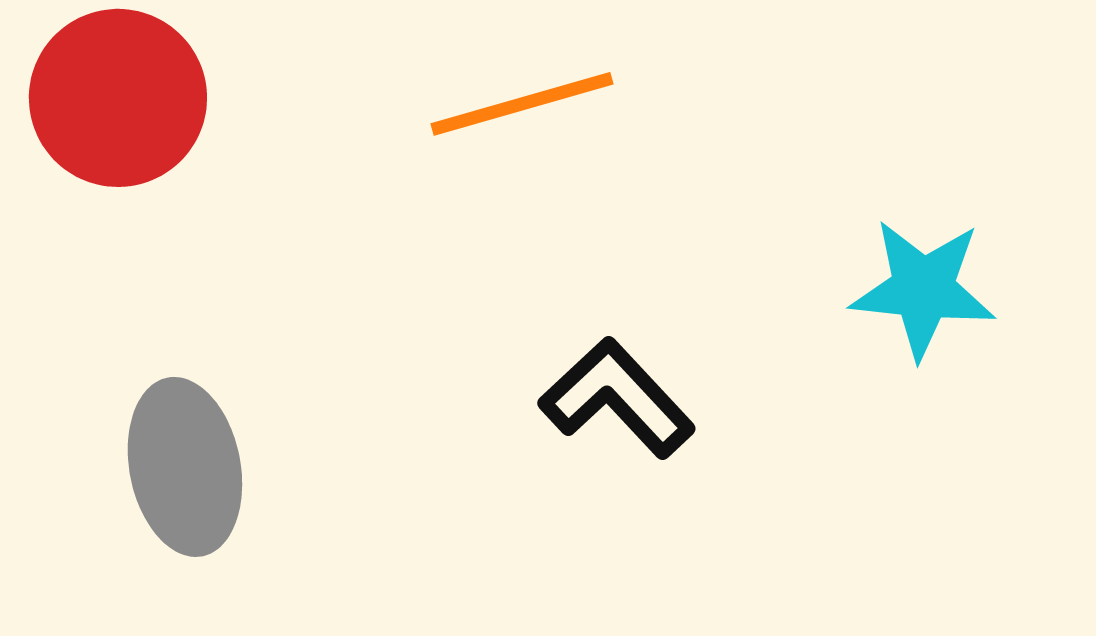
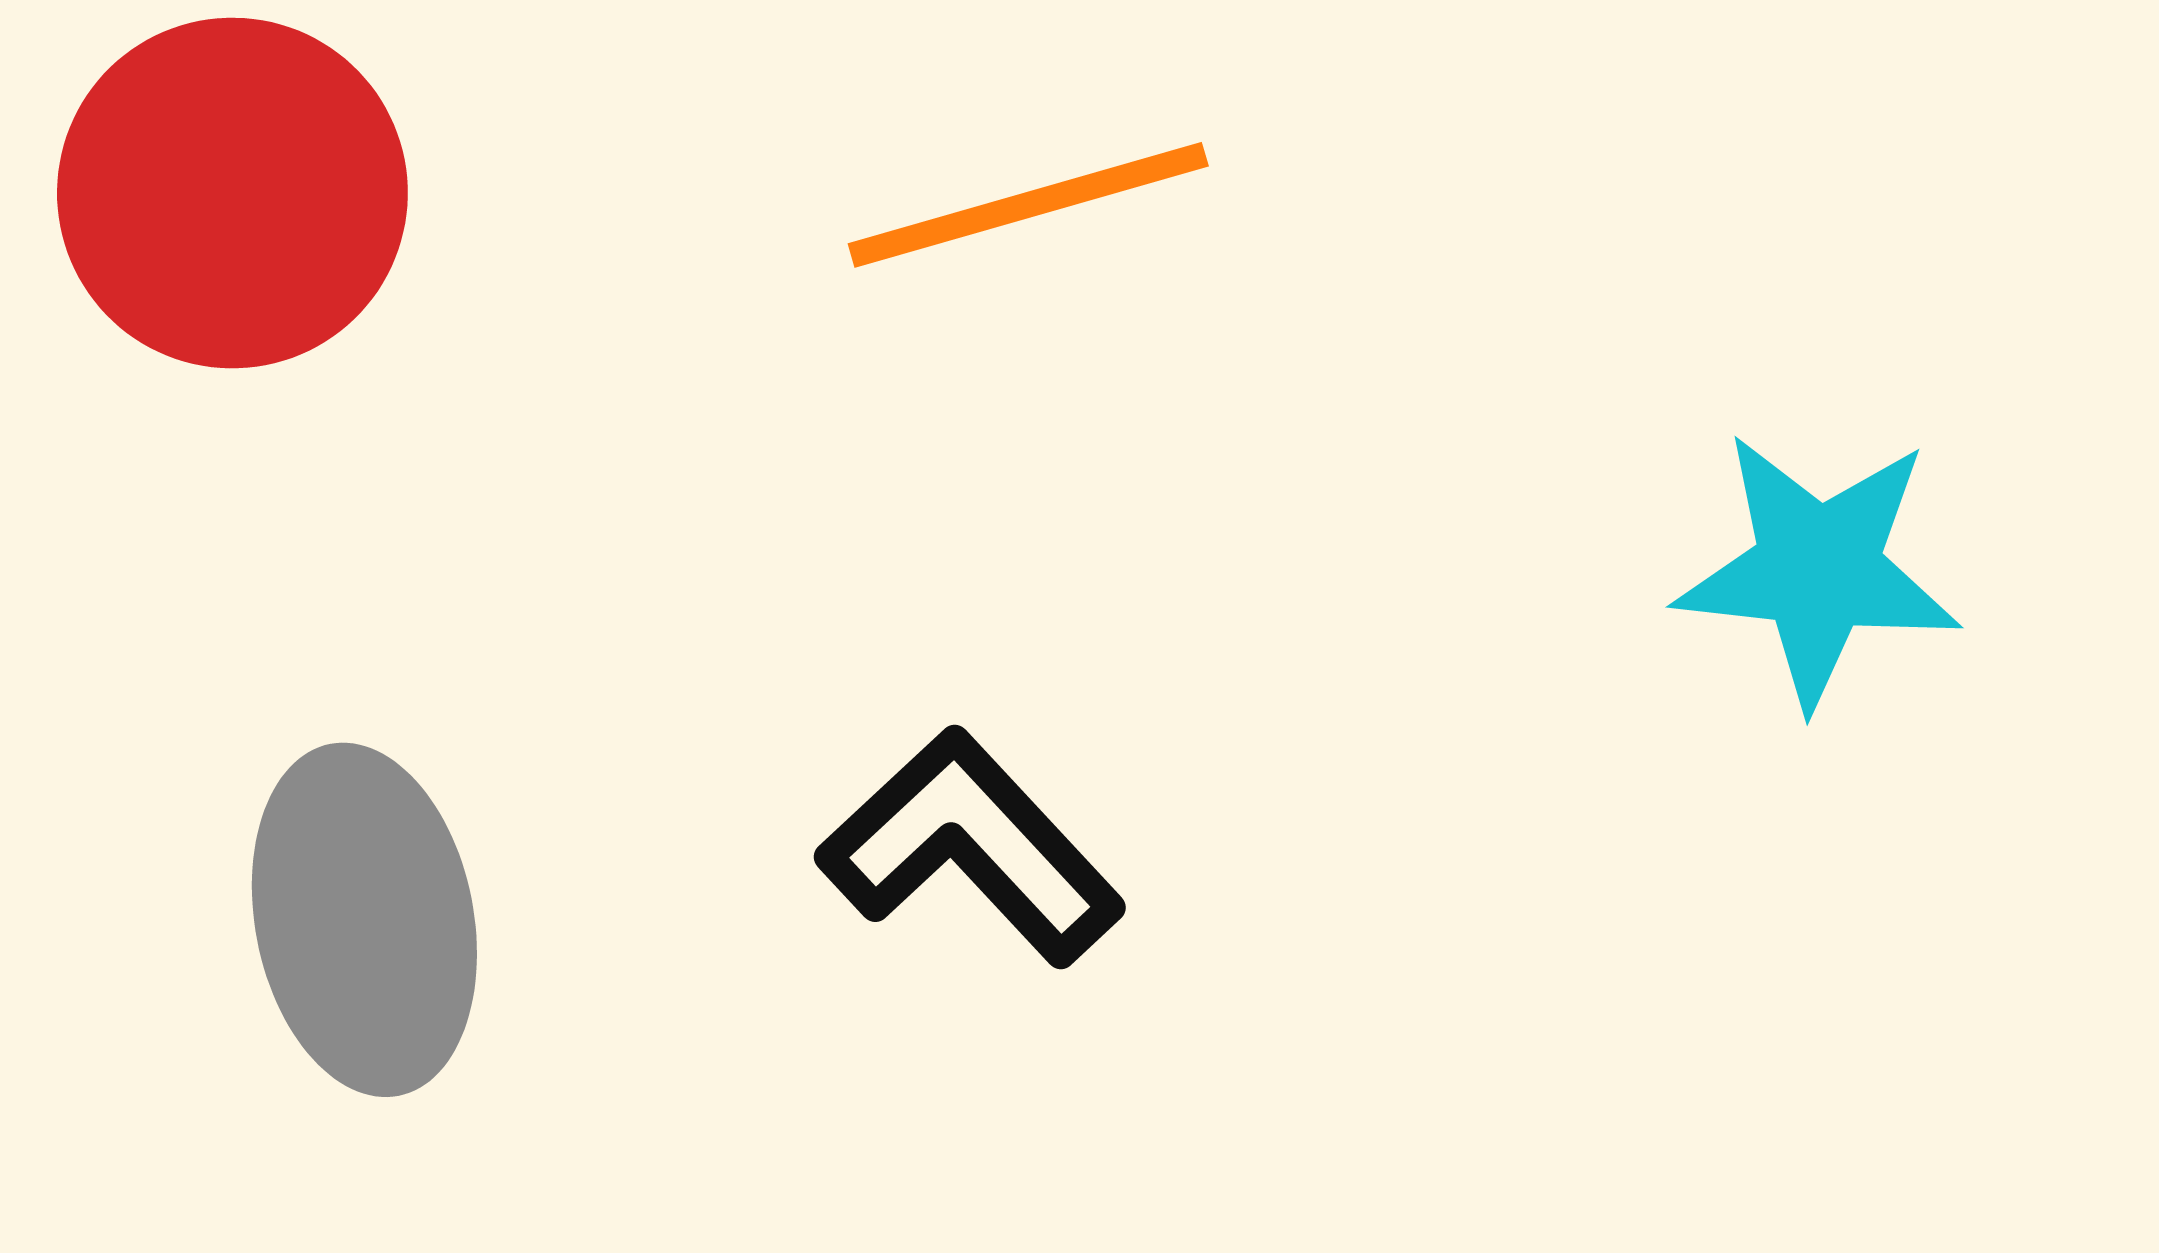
black L-shape: (617, 398) -> (971, 847), moved

